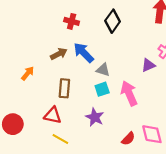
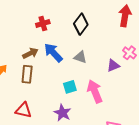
red cross: (72, 21) -> (43, 23), turned -32
gray triangle: (103, 70) -> (80, 57), moved
brown rectangle: (64, 88) -> (27, 74), moved

